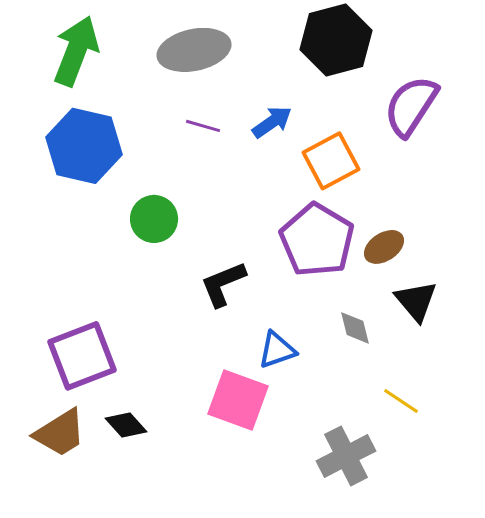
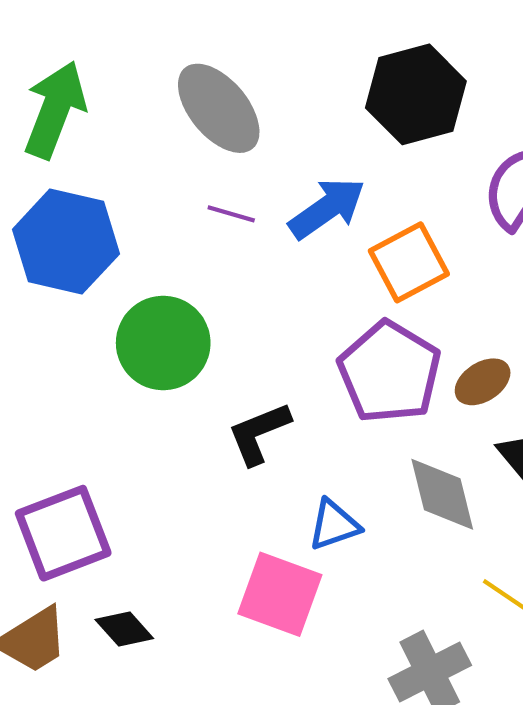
gray ellipse: (194, 50) -> (219, 108), turned 62
blue arrow: (272, 122) -> (327, 208), size x1.4
green circle: (154, 219) -> (163, 343), size x1.4
gray diamond: (355, 328) -> (442, 494), size x1.6

